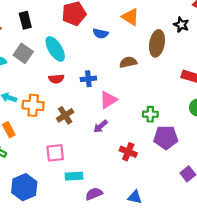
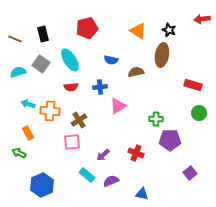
black star: (181, 25) -> (169, 30), moved
blue semicircle: (101, 33) -> (111, 60), moved
purple arrow: (101, 126) -> (103, 155), moved
pink square: (55, 153) -> (72, 142), moved
cyan rectangle: (74, 176) -> (87, 175), turned 42
purple semicircle: (94, 194) -> (111, 181), moved

